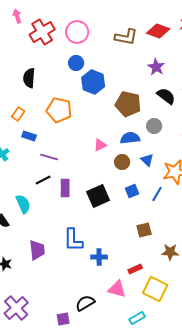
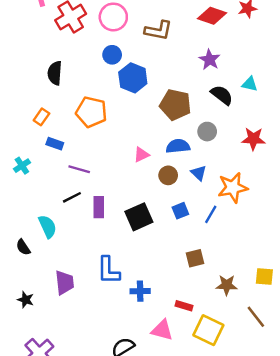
brown L-shape: (126, 37) -> (158, 30), moved
red rectangle: (135, 269) -> (184, 306), turned 40

